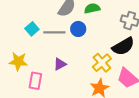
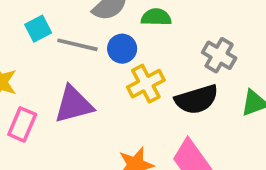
yellow cross: (102, 63) -> (146, 84), moved
purple triangle: (60, 64) -> (74, 105), size x1.6

